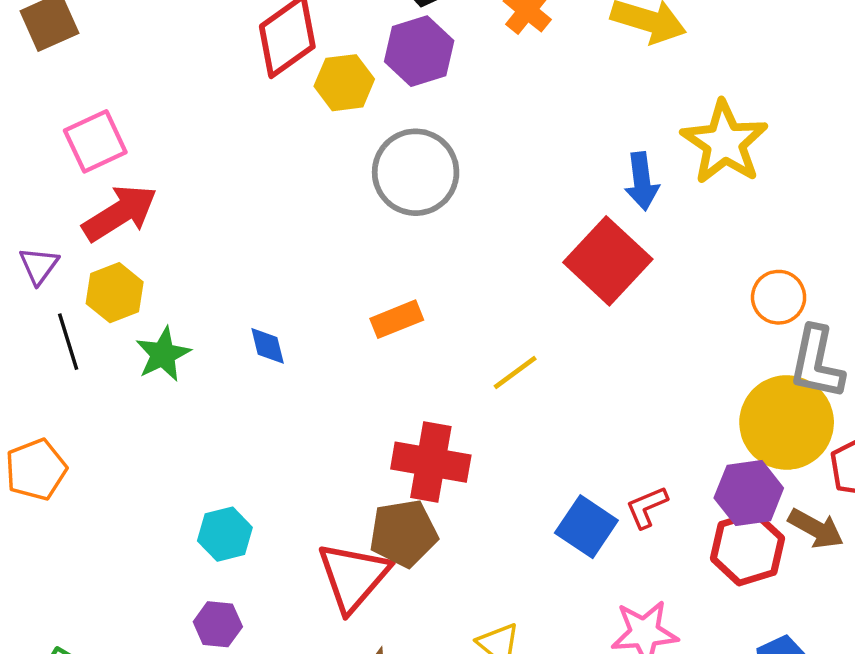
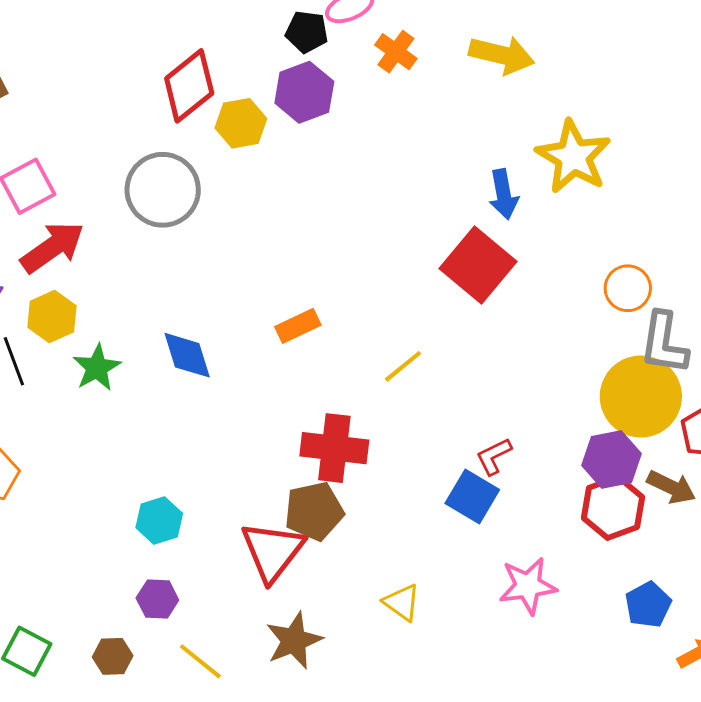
gray circle: (416, 172) -> (163, 190), moved
blue diamond: (268, 346) -> (187, 355), size x1.5
red L-shape: (647, 507) -> (494, 456), moved

